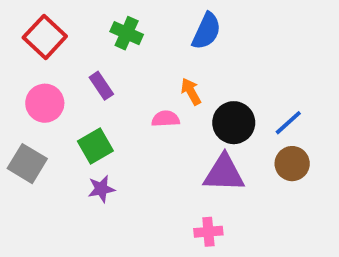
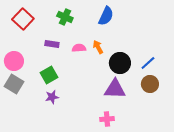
purple rectangle: (101, 86) -> (52, 44), turned -48
pink circle: (45, 103) -> (14, 61), moved
pink semicircle: (166, 119) -> (79, 48), moved

